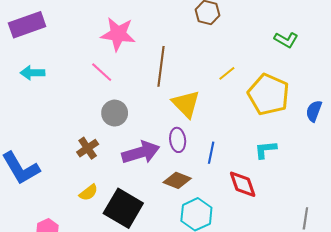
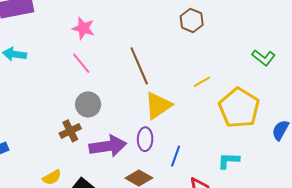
pink star: (118, 34) -> (83, 28), moved, size x0.7
brown line: (161, 66) -> (139, 66), turned -39
yellow triangle: (186, 104) -> (158, 106), turned 32
brown cross: (88, 148) -> (70, 131), moved

